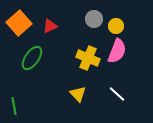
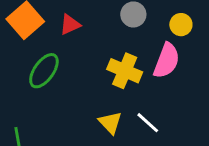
yellow circle: (116, 26) -> (181, 25), moved
white line: (117, 94) -> (148, 123), moved

